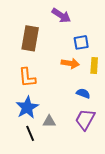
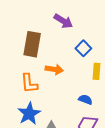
blue square: (81, 42) -> (83, 48), turned -35
orange arrow: (70, 63) -> (54, 69), moved

